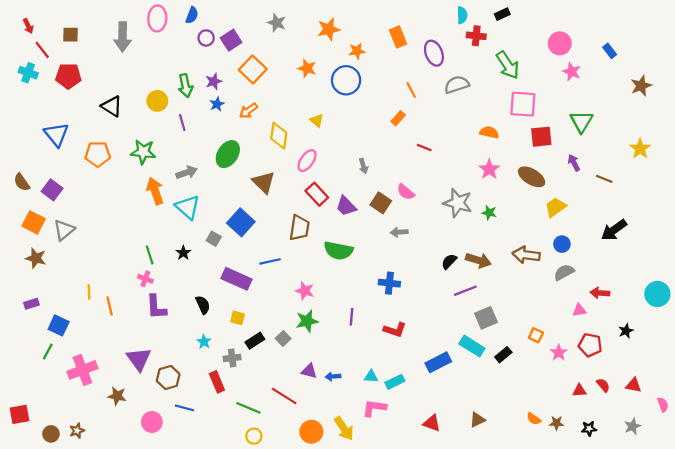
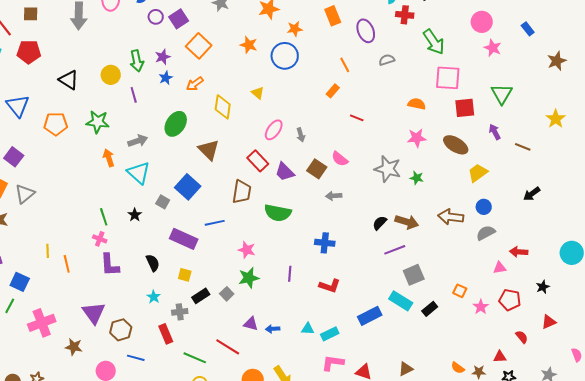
gray semicircle: (457, 85) -> (387, 60), size x0.7
pink ellipse: (307, 161) -> (274, 130), moved
pink star: (489, 169) -> (417, 138), turned 30
orange arrow: (155, 191) -> (109, 158), size x0.7
black arrow: (614, 230) -> (532, 194), size x0.7
red triangle: (634, 385) -> (549, 322), moved, turned -35
red triangle: (579, 391) -> (500, 357), moved
pink L-shape: (374, 408) -> (333, 363), moved

